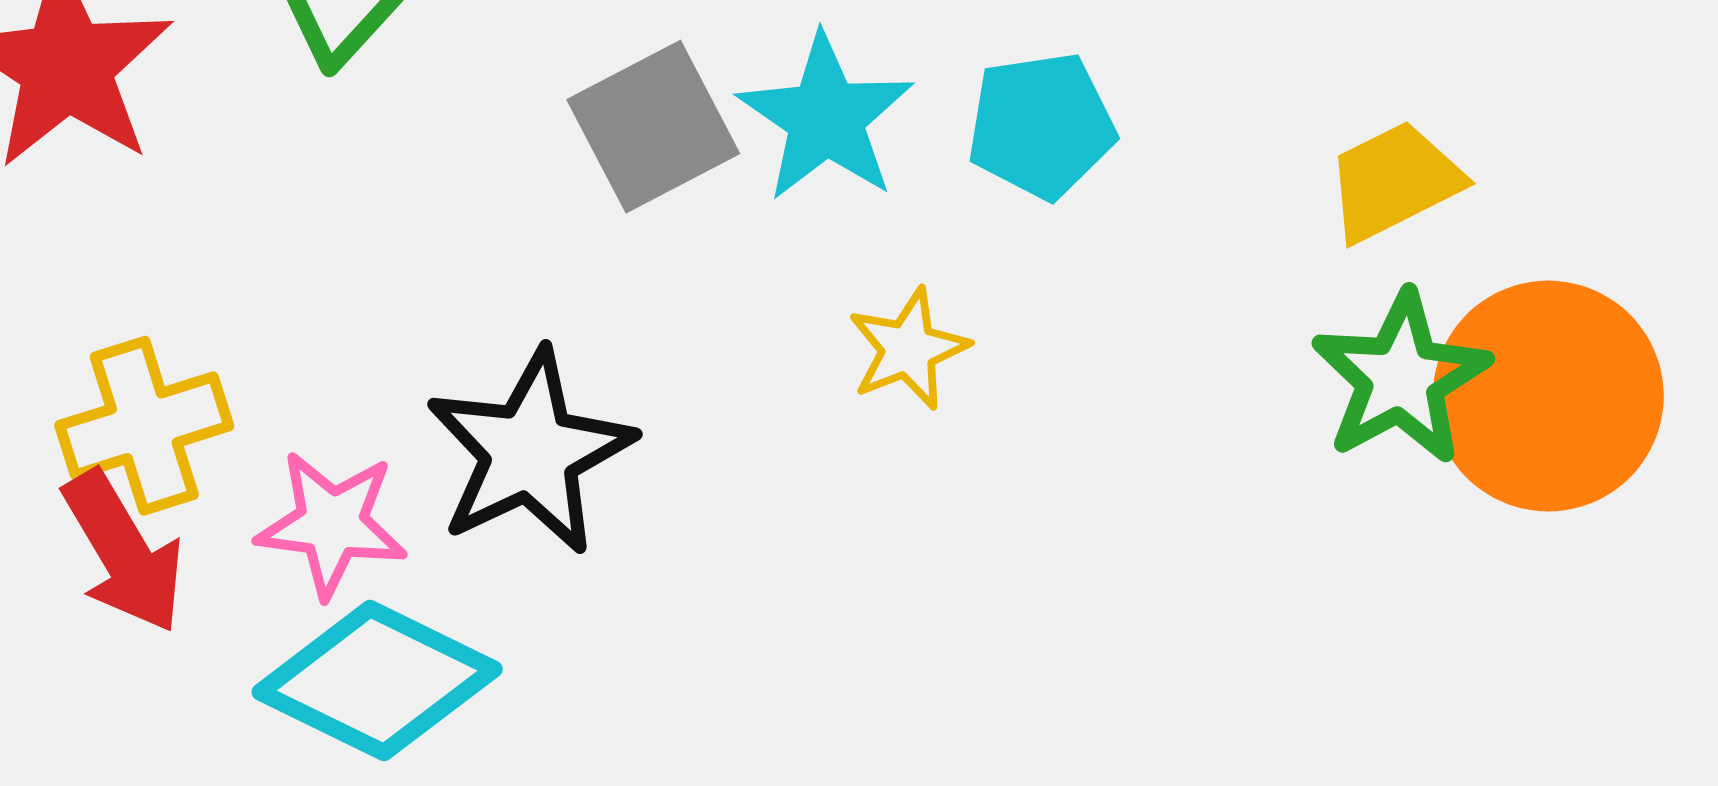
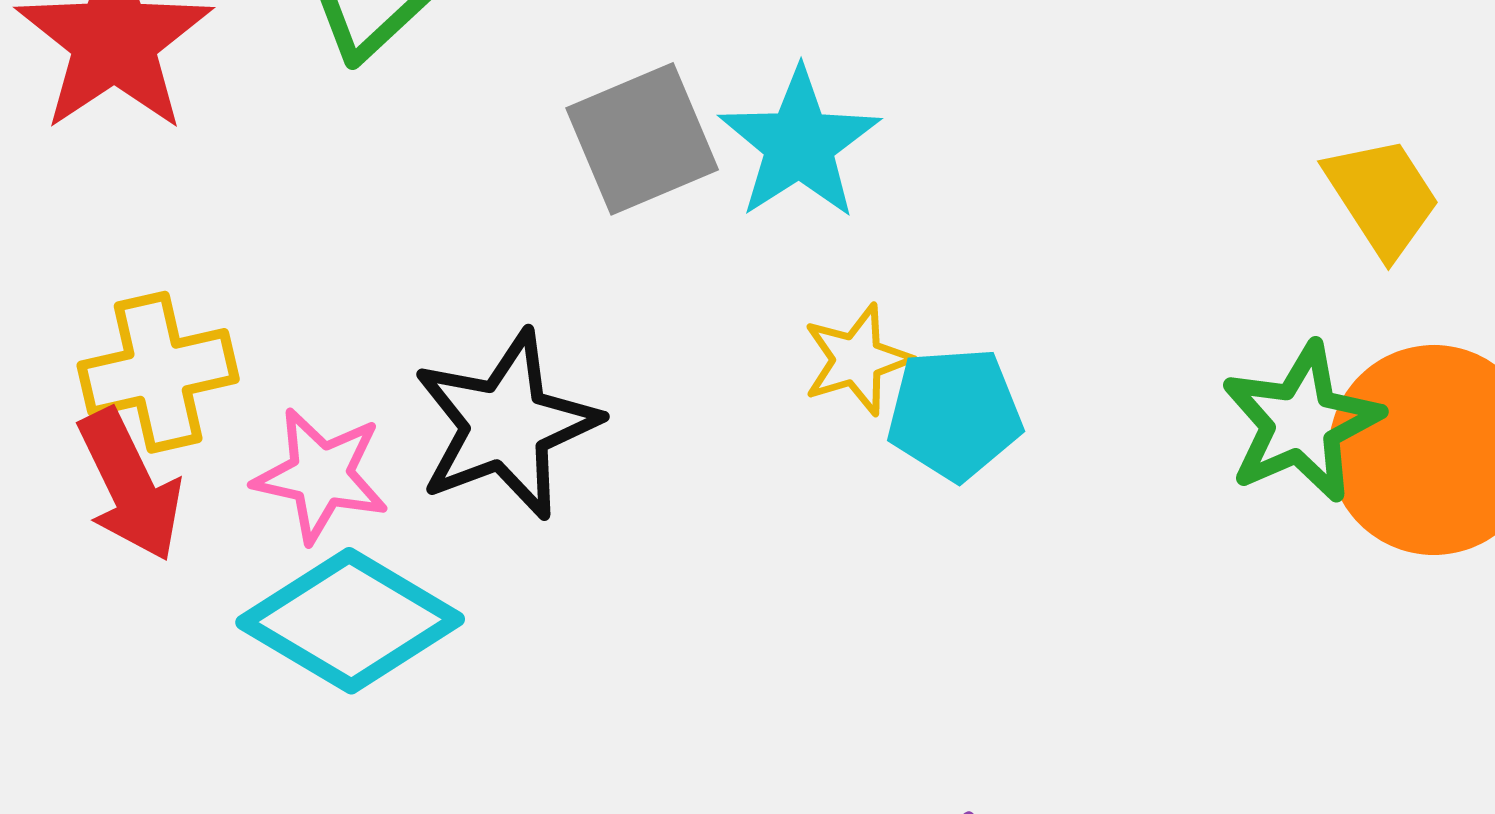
cyan pentagon: (1041, 126) -> (955, 414), moved
yellow trapezoid: (1394, 181) -> (1382, 197), moved, turned 79

